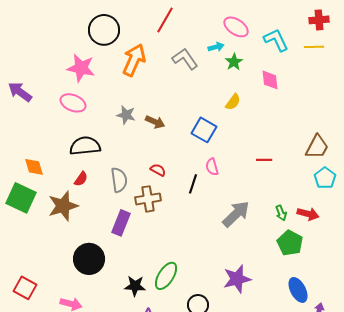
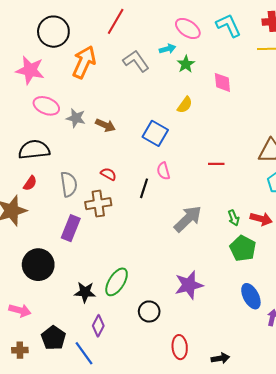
cyan L-shape: (276, 40) -> (229, 25), moved
pink ellipse: (73, 103) -> (46, 106), moved

